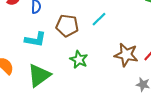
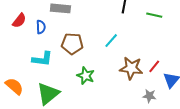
cyan line: (99, 19) -> (111, 41), moved

